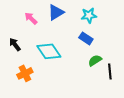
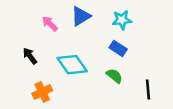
green semicircle: (95, 60) -> (114, 76), moved, turned 72

